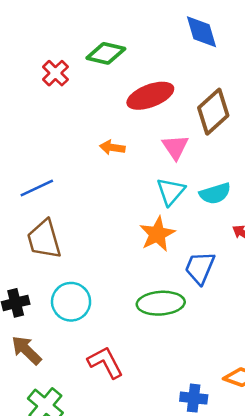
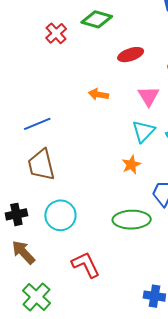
red ellipse: (150, 96) -> (131, 55), size x0.7
orange star: (157, 234) -> (131, 165), size x0.7

